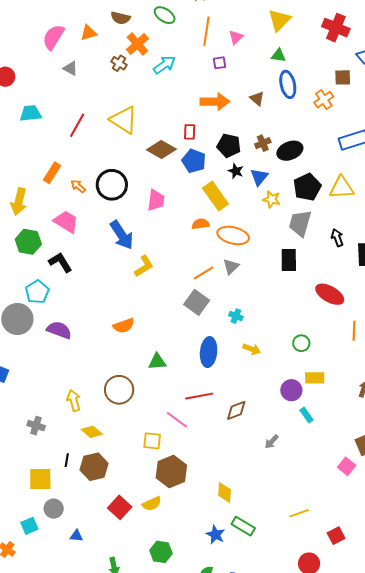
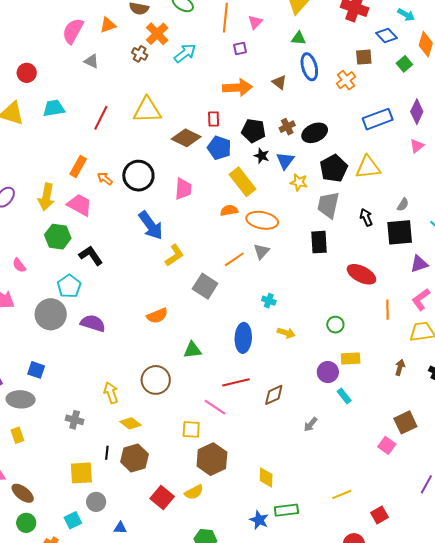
yellow triangle: (124, 120) -> (147, 110), turned -32
pink trapezoid: (66, 222) -> (80, 205), moved
gray square: (197, 302) -> (205, 286), moved
green rectangle: (243, 526) -> (286, 510), turned -35

